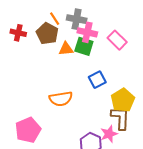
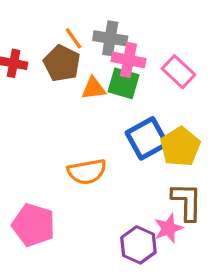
blue square: (97, 80) -> (147, 138), size x1.4
yellow pentagon: (123, 100) -> (180, 147), moved
pink pentagon: (28, 130) -> (34, 225), turned -30

